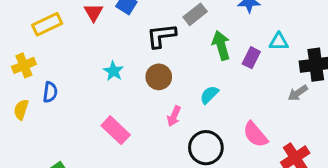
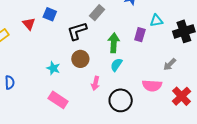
green arrow: (221, 45) -> (114, 43), moved, turned 30
cyan star: (113, 71) -> (53, 68), moved
gray arrow: (298, 93) -> (170, 64), moved
pink semicircle: (255, 135) -> (152, 86), turned -36

